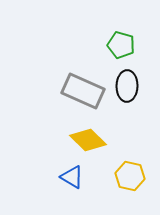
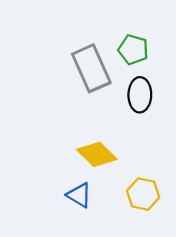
gray rectangle: (83, 91) -> (91, 68), moved, turned 42

